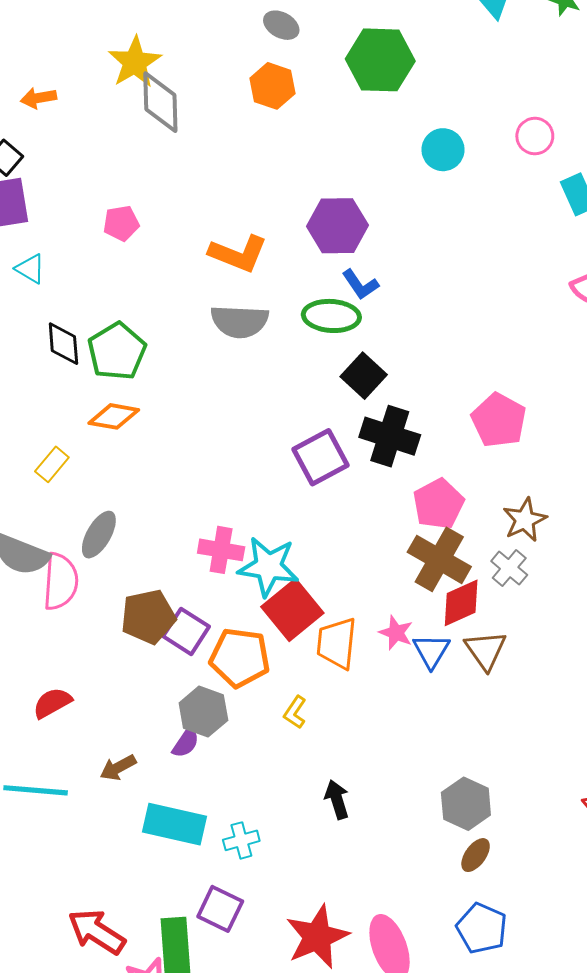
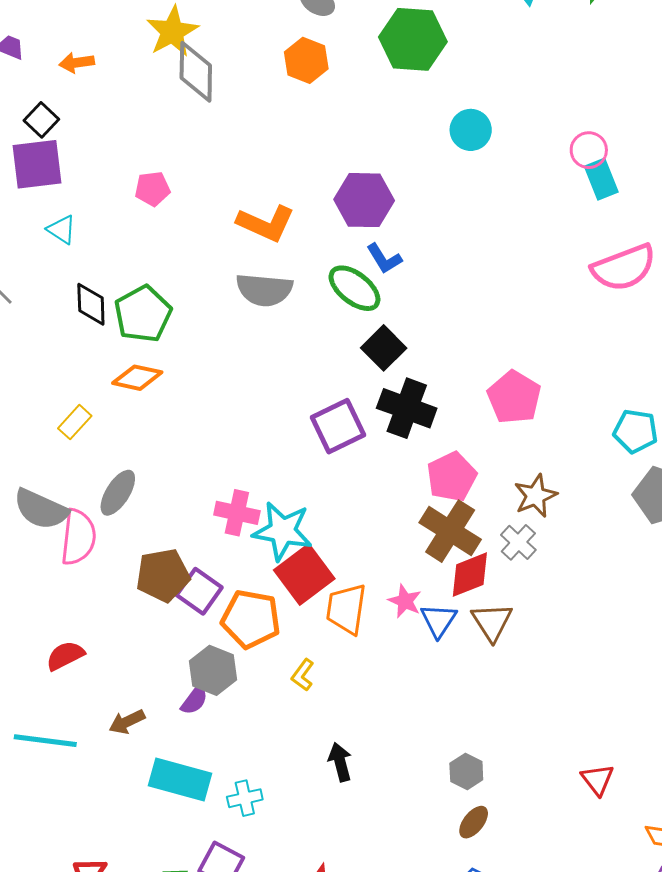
pink circle: (535, 136) -> (589, 150), moved
green ellipse: (331, 316) -> (355, 288), turned 32
gray hexagon: (466, 804) -> (466, 772), size x0.7

